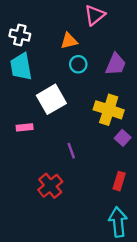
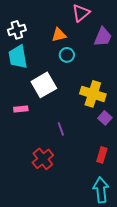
white cross: (20, 35) -> (17, 30), turned -30
purple trapezoid: (116, 64) -> (103, 37), moved

